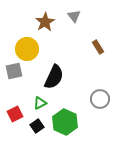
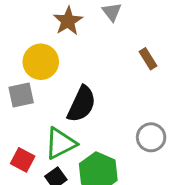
green triangle: (40, 103) -> (60, 143), size x1.6
red square: (15, 114) -> (23, 160), turned -35

